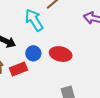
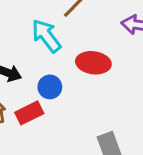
red ellipse: (61, 54) -> (93, 63), moved

